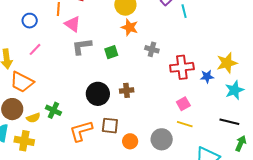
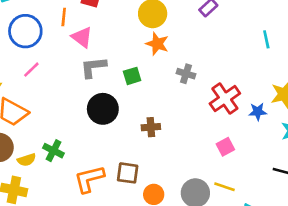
cyan line: (184, 11) -> (266, 39), moved
blue circle: (30, 21) -> (25, 31), size x1.6
red cross: (182, 67) -> (225, 99), turned -30
black circle: (98, 94) -> (103, 109), moved
yellow line: (185, 124) -> (224, 187), moved

